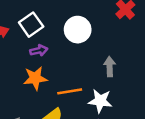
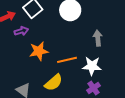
purple arrow: (39, 50) -> (21, 31), moved

